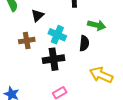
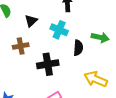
green arrow: (97, 25) -> (100, 37), moved
cyan cross: (57, 35) -> (59, 30), moved

